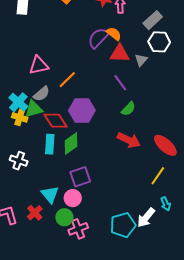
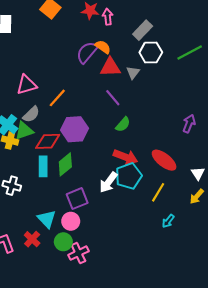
red diamond: (56, 121) -> (48, 141), turned -55
cyan arrow: (166, 204) -> (168, 221), turned 64
white arrow: (146, 218) -> (108, 182), moved
cyan pentagon: (123, 225) -> (129, 176), moved

